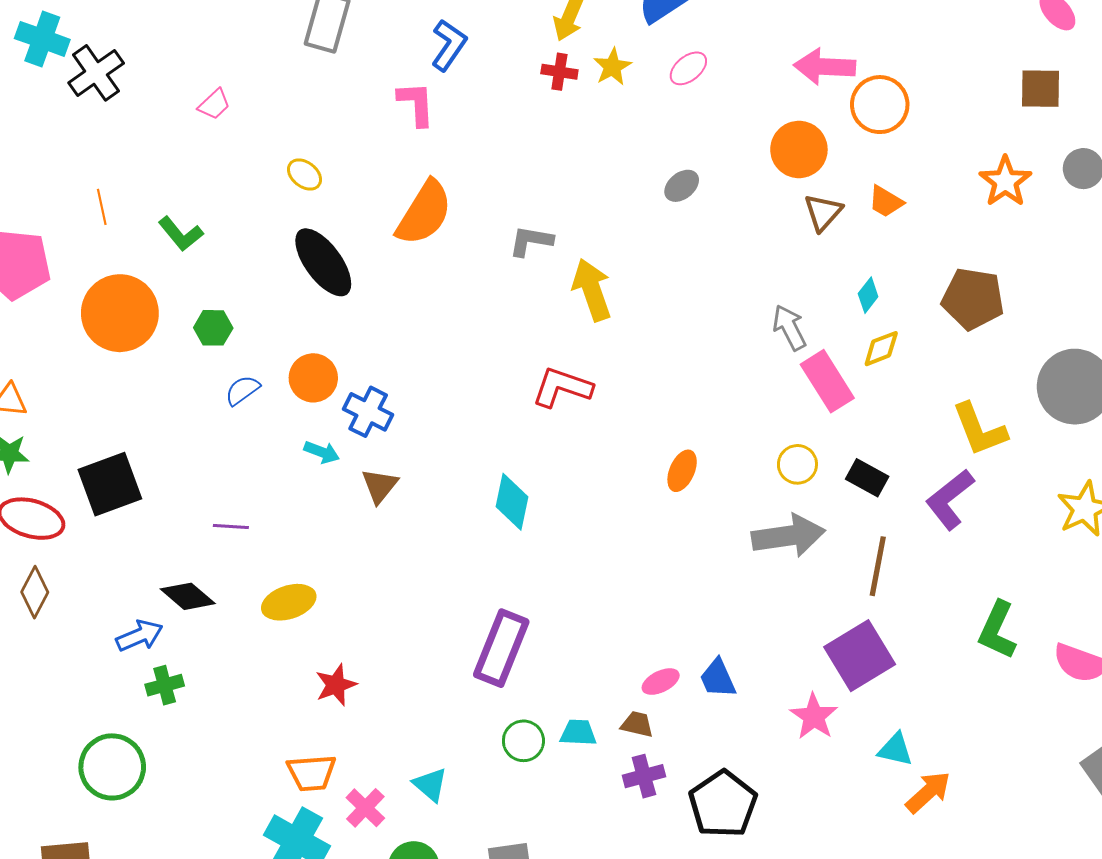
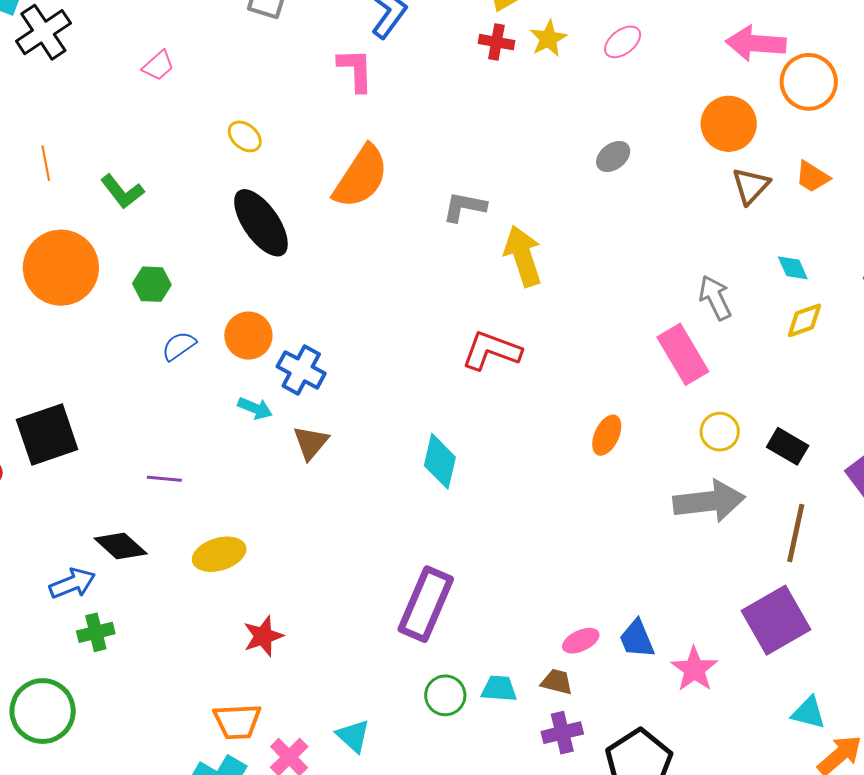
cyan diamond: (868, 295) -> (793, 268), turned -64
pink rectangle: (827, 381) -> (683, 354), moved
pink star: (814, 716) -> (694, 669), moved

